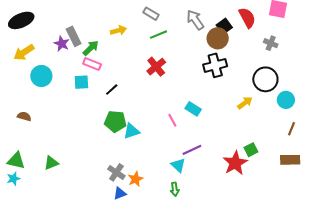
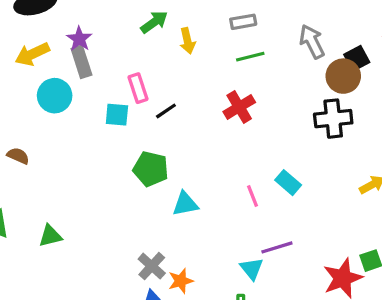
gray rectangle: (151, 14) -> (243, 22), turned -49
yellow arrow: (118, 30) -> (187, 41), turned 84
gray rectangle: (74, 36) -> (81, 62), moved
purple star: (62, 44) -> (79, 39), moved
green arrow: (91, 48) -> (154, 22), moved
pink rectangle: (92, 64) -> (138, 88), turned 42
black line: (112, 90) -> (166, 111), moved
green pentagon: (115, 121) -> (151, 169), moved

